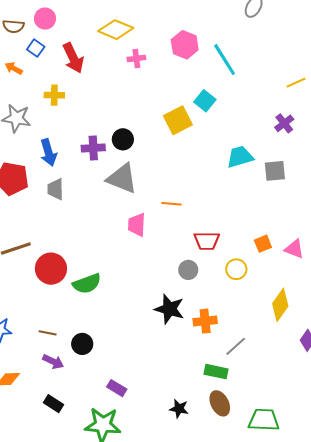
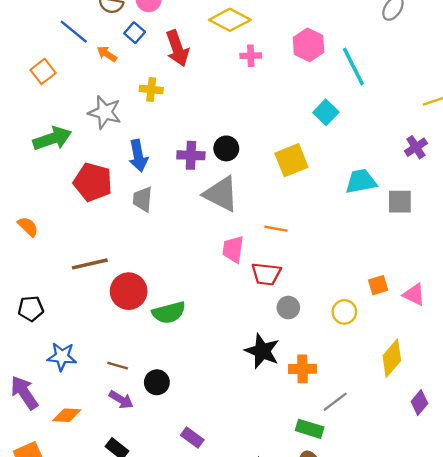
yellow square: (178, 120) -> (291, 160), moved
red trapezoid: (207, 241) -> (266, 274), moved

